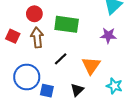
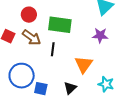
brown arrow: (37, 37) -> (32, 37), turned 132
black line: (61, 59) -> (53, 49), moved, turned -40

